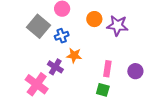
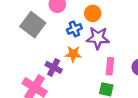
purple star: (117, 26) -> (98, 38), moved
blue cross: (62, 36) -> (74, 29), moved

